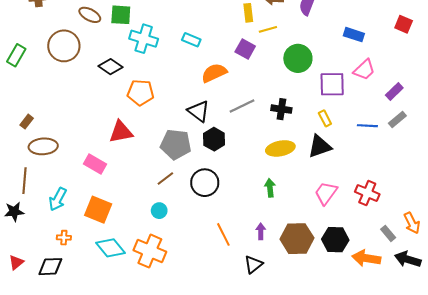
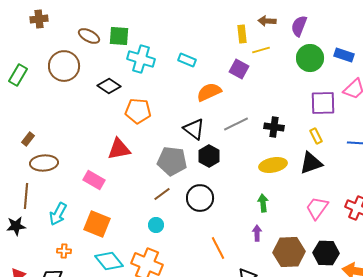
green circle: (298, 58) -> (310, 58), moved
purple arrow: (261, 231) -> (257, 233), moved

